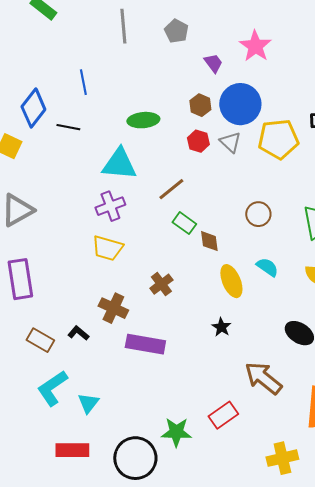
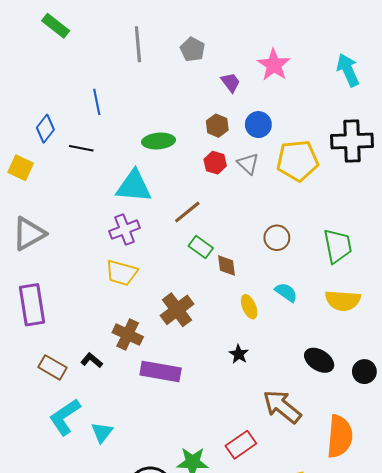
blue circle: (240, 104) -> (258, 125), size x0.6
blue diamond: (33, 108) -> (45, 129), size x0.7
yellow ellipse: (231, 281) -> (249, 307), size x0.7
brown cross: (161, 284) -> (177, 310), size x1.4

